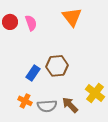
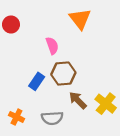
pink semicircle: (31, 23) -> (52, 46), moved
orange cross: (25, 101) -> (17, 117), moved
brown arrow: (70, 105) -> (78, 100), moved

